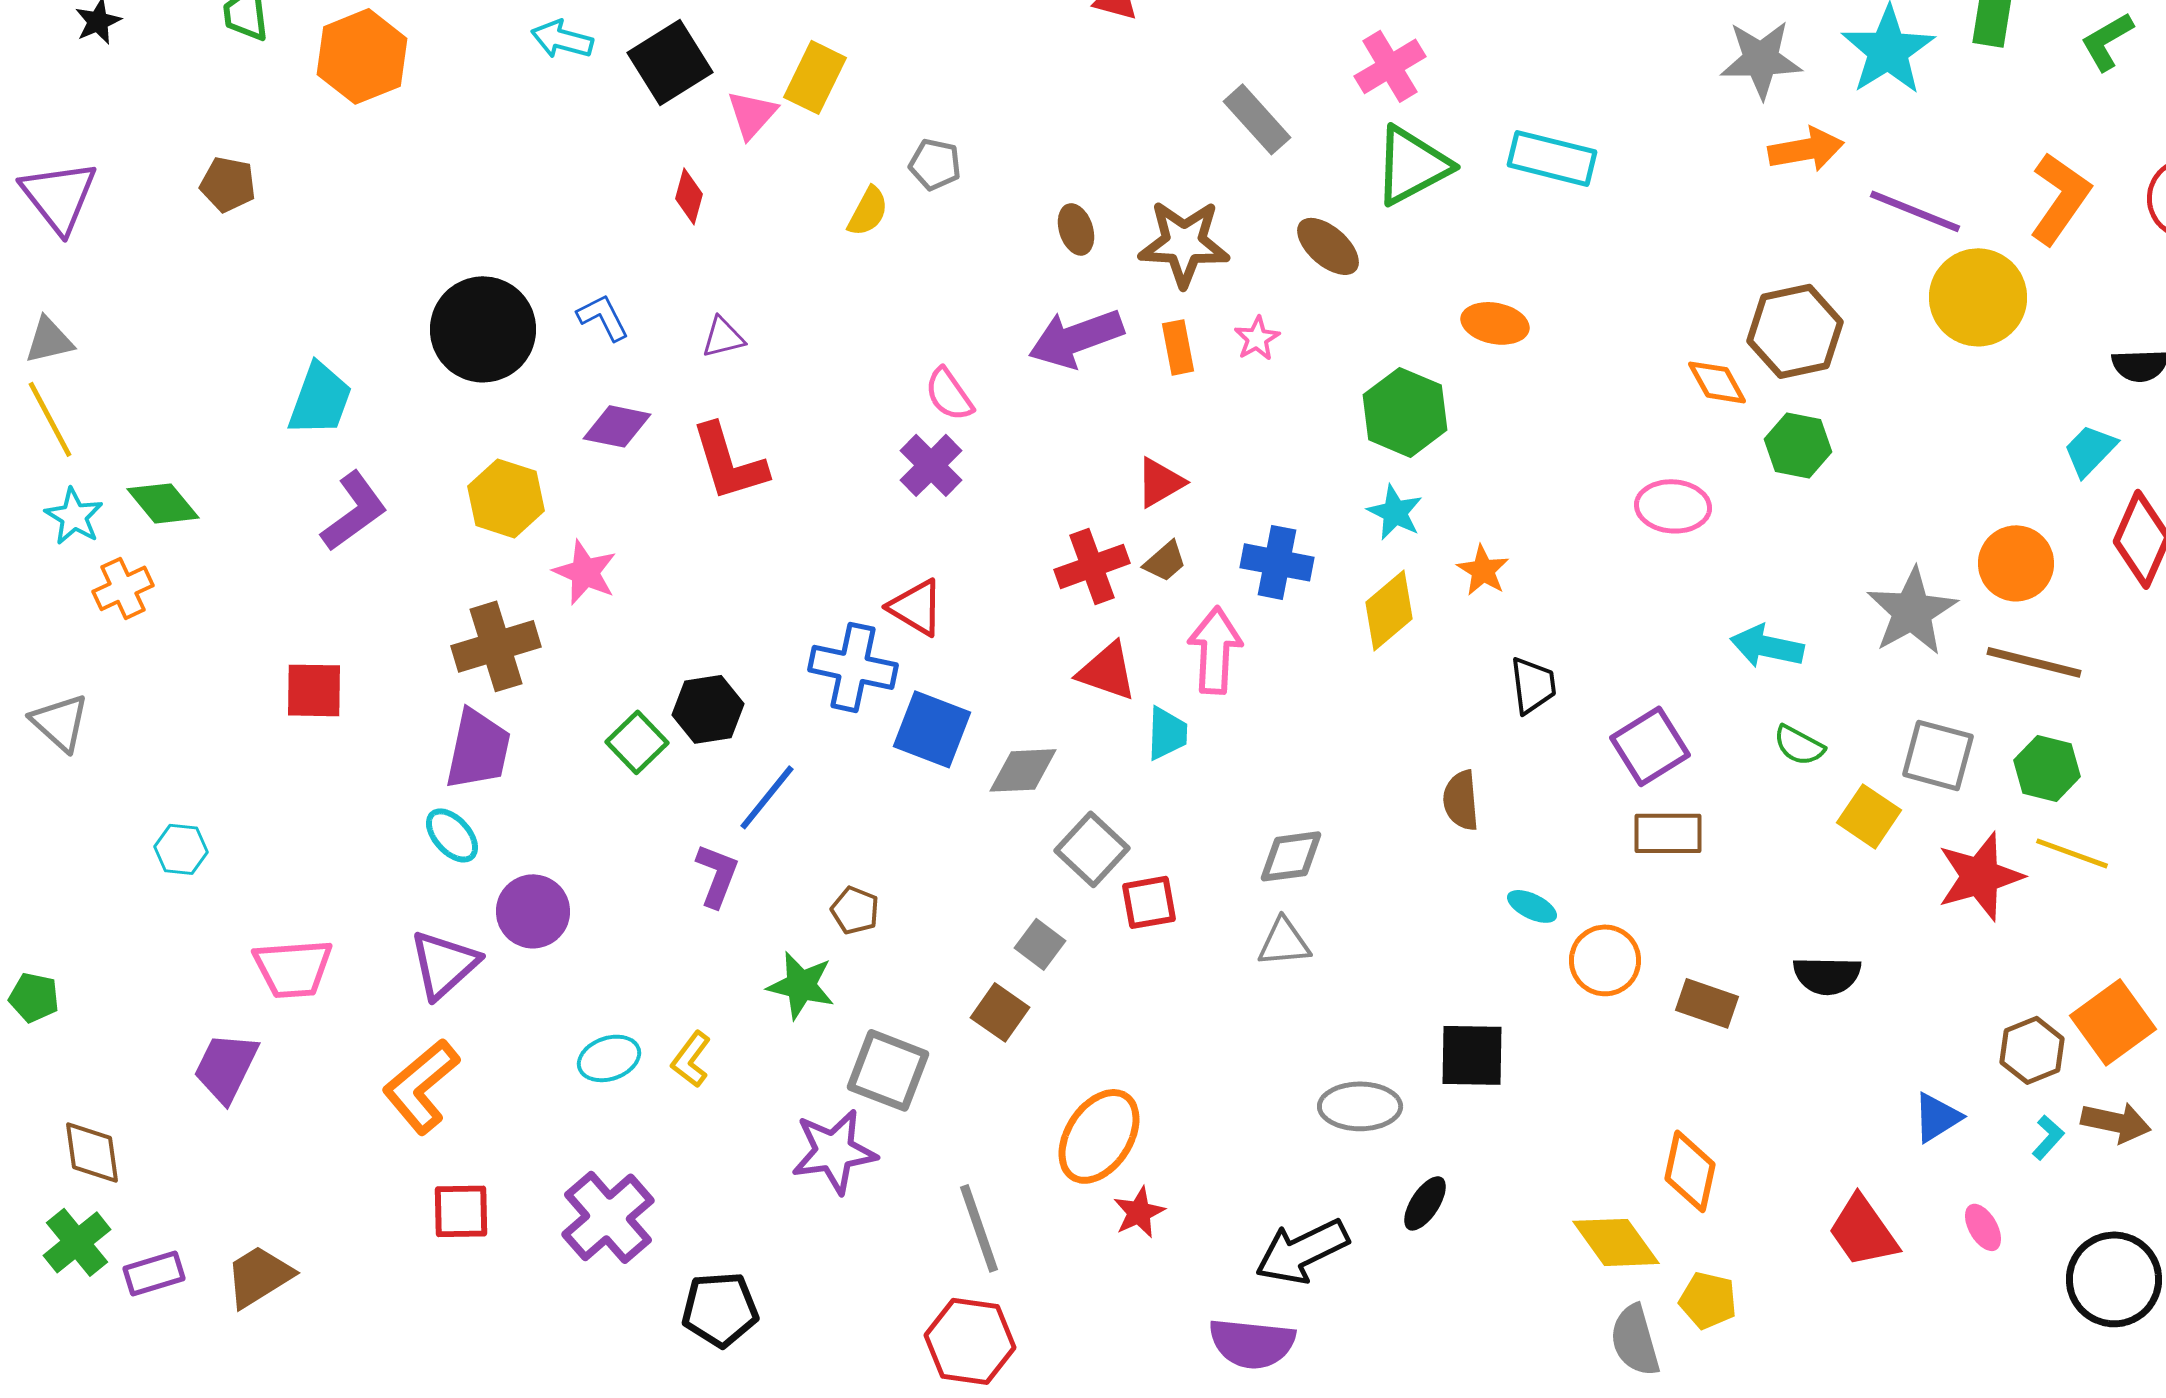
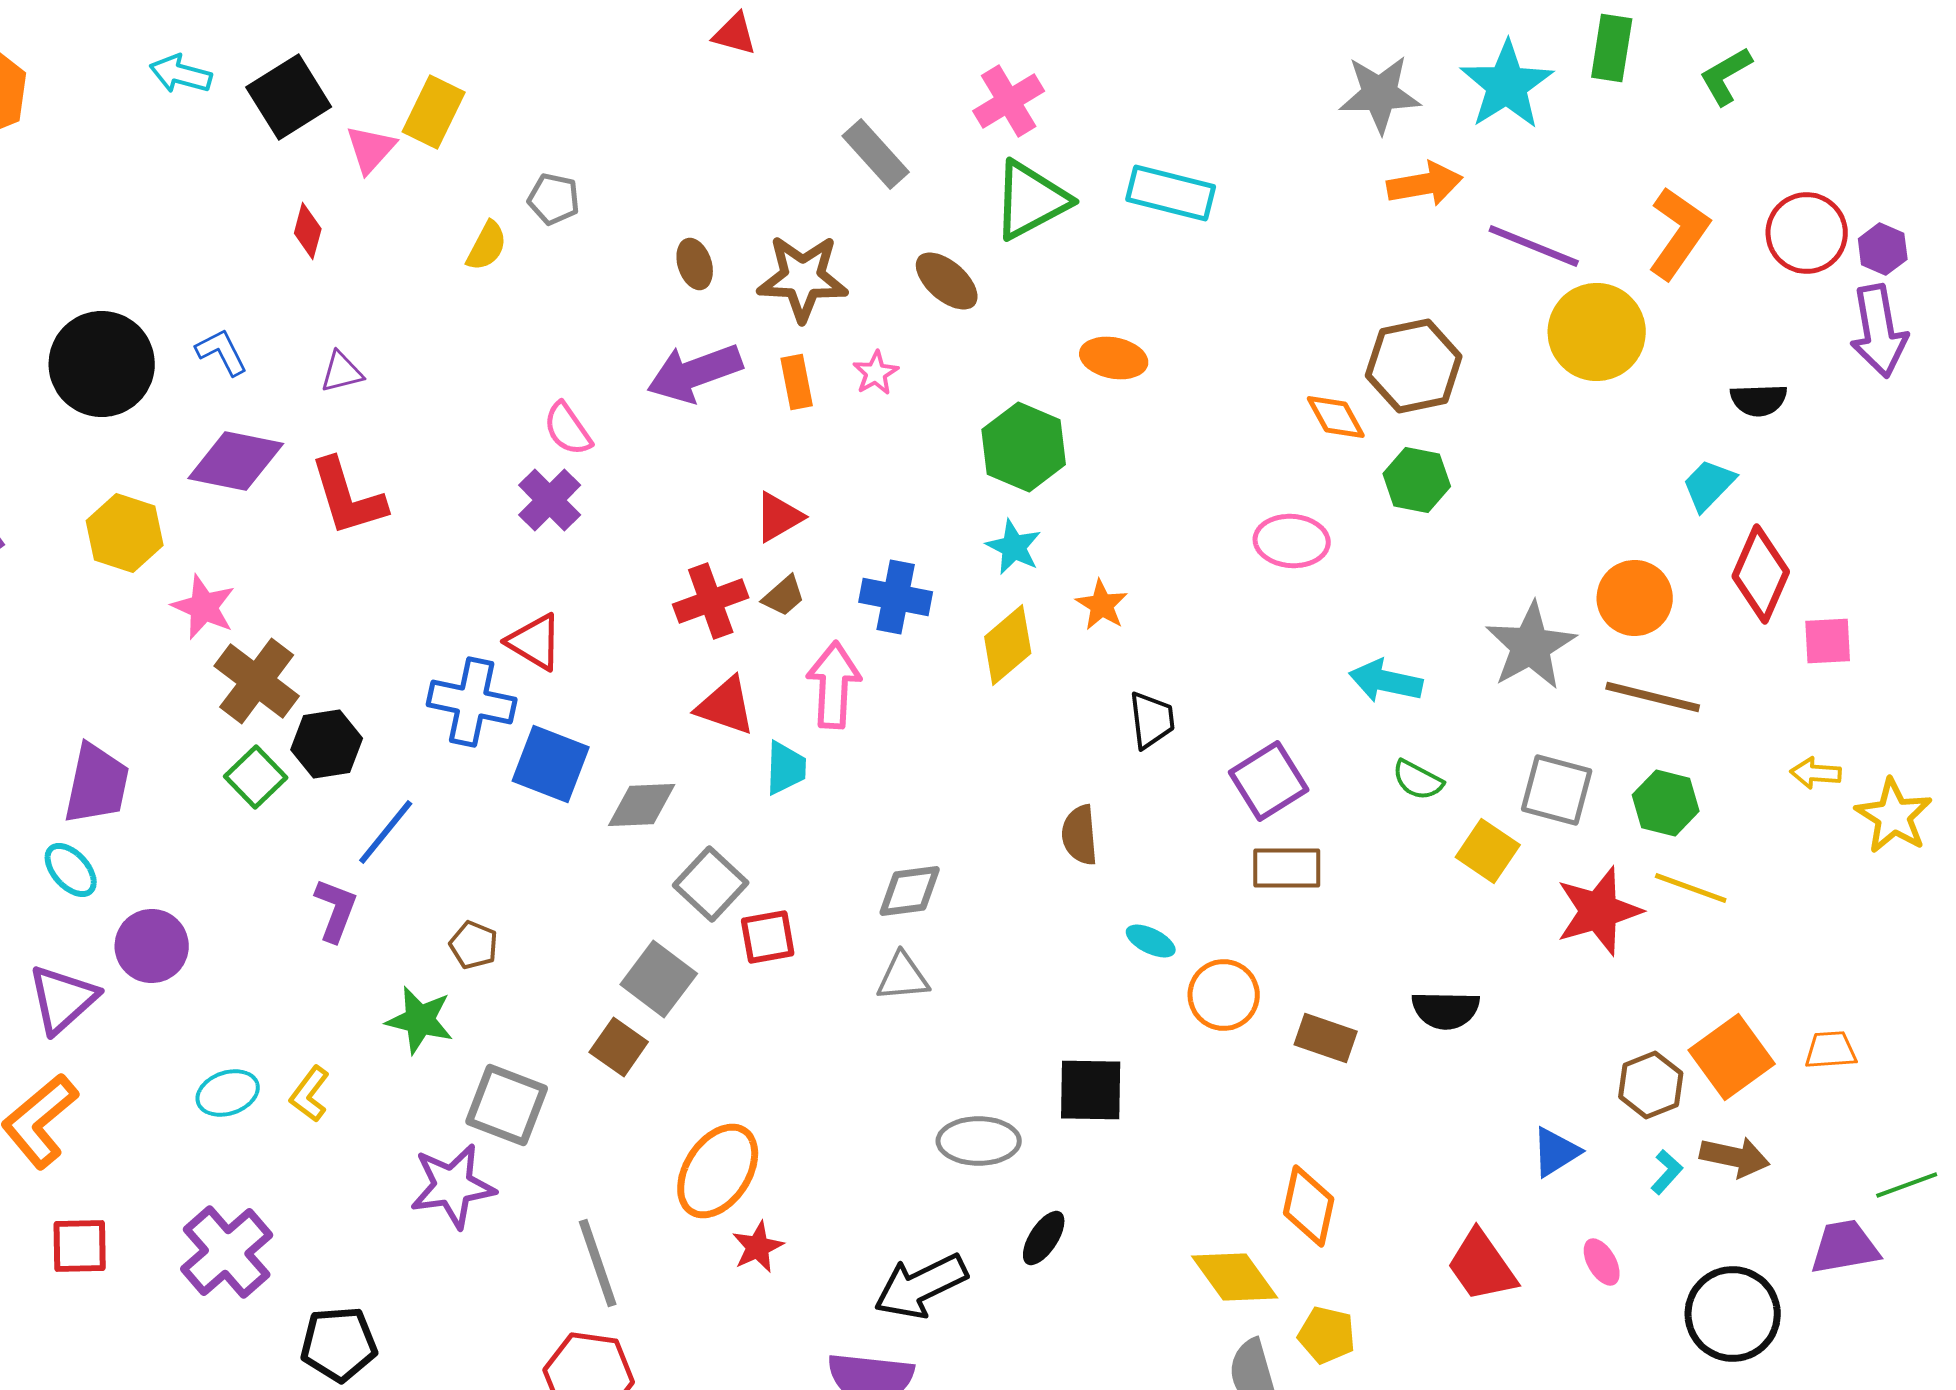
purple diamond: (617, 426) -> (236, 461), size x1.4
brown cross: (496, 646) -> (257, 681), moved, turned -36
gray square: (1040, 944) -> (659, 979), size x1.5

